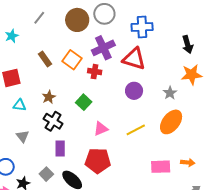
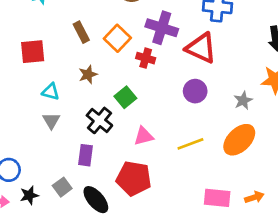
purple cross: (103, 48) -> (162, 28), turned 35
brown star: (49, 97) -> (88, 75), moved
cyan triangle: (19, 105) -> (51, 92), moved
black cross: (53, 121) -> (99, 120), moved
gray triangle: (23, 136) -> (51, 121), moved
orange arrow: (188, 163) -> (254, 197), turned -32

